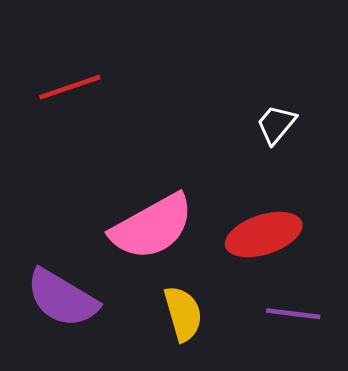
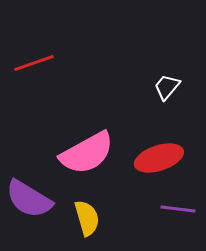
yellow semicircle: (183, 314) -> (87, 218), moved

